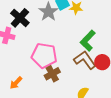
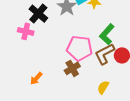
pink pentagon: (44, 55) -> (80, 48), moved
brown L-shape: (85, 60) -> (105, 54), turned -80

